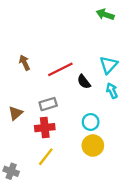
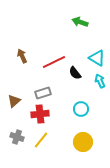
green arrow: (105, 15) -> (80, 22), moved
cyan triangle: (109, 65) -> (97, 58), turned -42
yellow circle: (93, 146) -> (83, 142), moved
gray cross: (11, 171) -> (17, 137), moved

